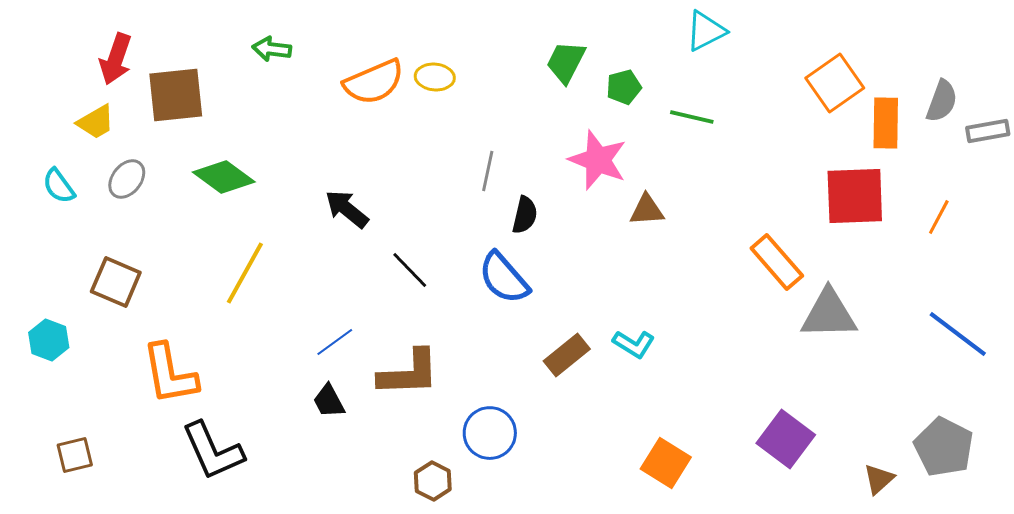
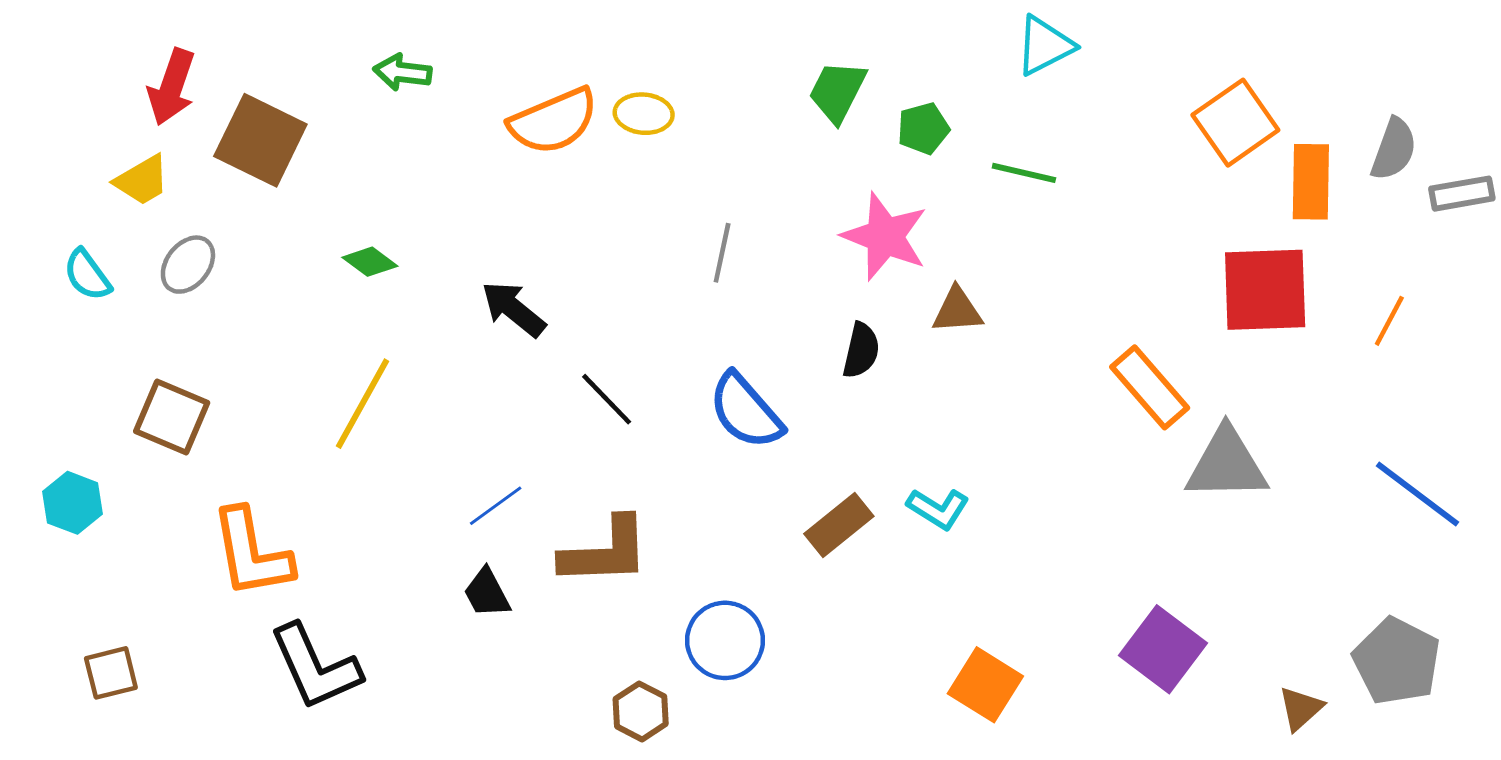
brown square: (176, 95) -> (260, 140), turned 32
green diamond: (224, 177) -> (370, 262), moved, size x0.6
black semicircle: (525, 215) -> (861, 350), moved

